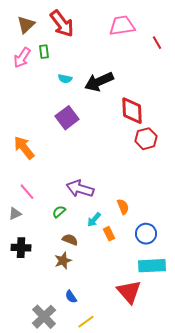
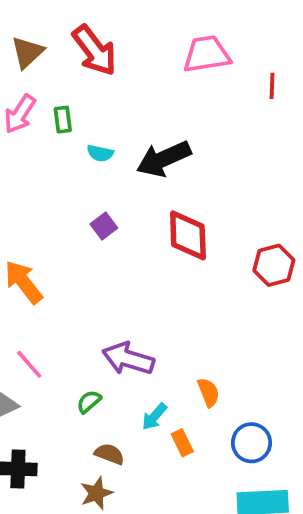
red line: (157, 43) -> (272, 86), turned 32
green rectangle: (44, 52) -> (63, 120), moved
red diamond: (132, 111) -> (188, 235), moved
purple square: (67, 118) -> (104, 226), size x0.6
red hexagon: (146, 139) -> (274, 265), moved

